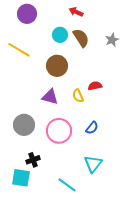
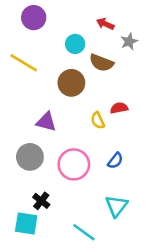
red arrow: (76, 12) -> (105, 24), moved
brown semicircle: (81, 38) -> (101, 63), moved, turned 144
gray star: (112, 40) -> (129, 41), moved
purple triangle: (50, 97) -> (46, 122), moved
black cross: (33, 160) -> (41, 201), turned -32

